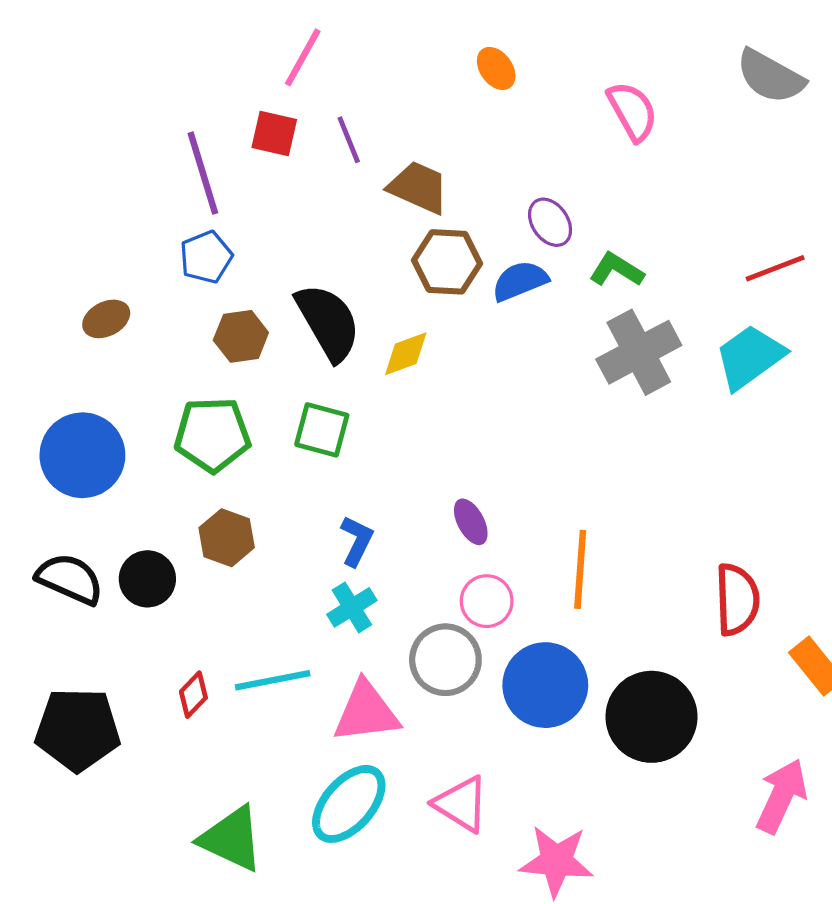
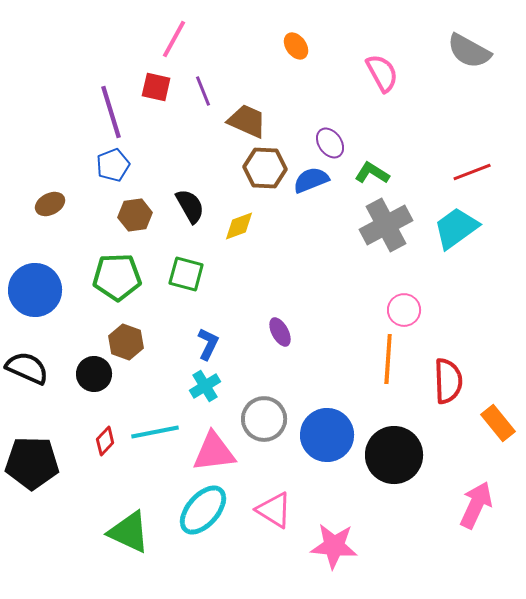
black semicircle: (328, 322) -> (190, 206), size x0.7
orange line: (580, 569) -> (388, 359), moved
black circle: (147, 579) -> (94, 374), moved
pink circle: (487, 601) -> (404, 310), moved

